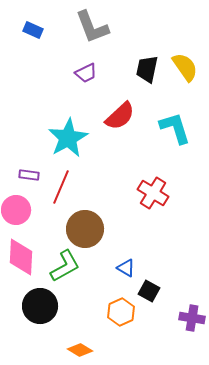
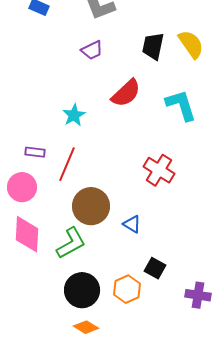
cyan star: (68, 138) -> (74, 115), size x0.6
blue triangle: (126, 268) -> (132, 224), moved
black circle: (40, 306) -> (82, 290), moved

